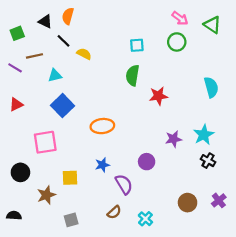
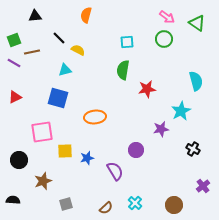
orange semicircle: (68, 16) -> (86, 15), moved
black triangle: (45, 21) -> (35, 16), moved, turned -32
green square: (17, 33) -> (14, 40), moved
cyan triangle: (55, 75) -> (65, 70), moved
blue square: (62, 106) -> (58, 98), turned -30
cyan star: (204, 135) -> (181, 111), moved
blue star: (102, 165) -> (87, 158), moved
yellow square: (70, 178) -> (65, 151), moved
brown circle: (188, 203) -> (174, 205), moved
brown semicircle: (114, 212) -> (106, 208), moved

